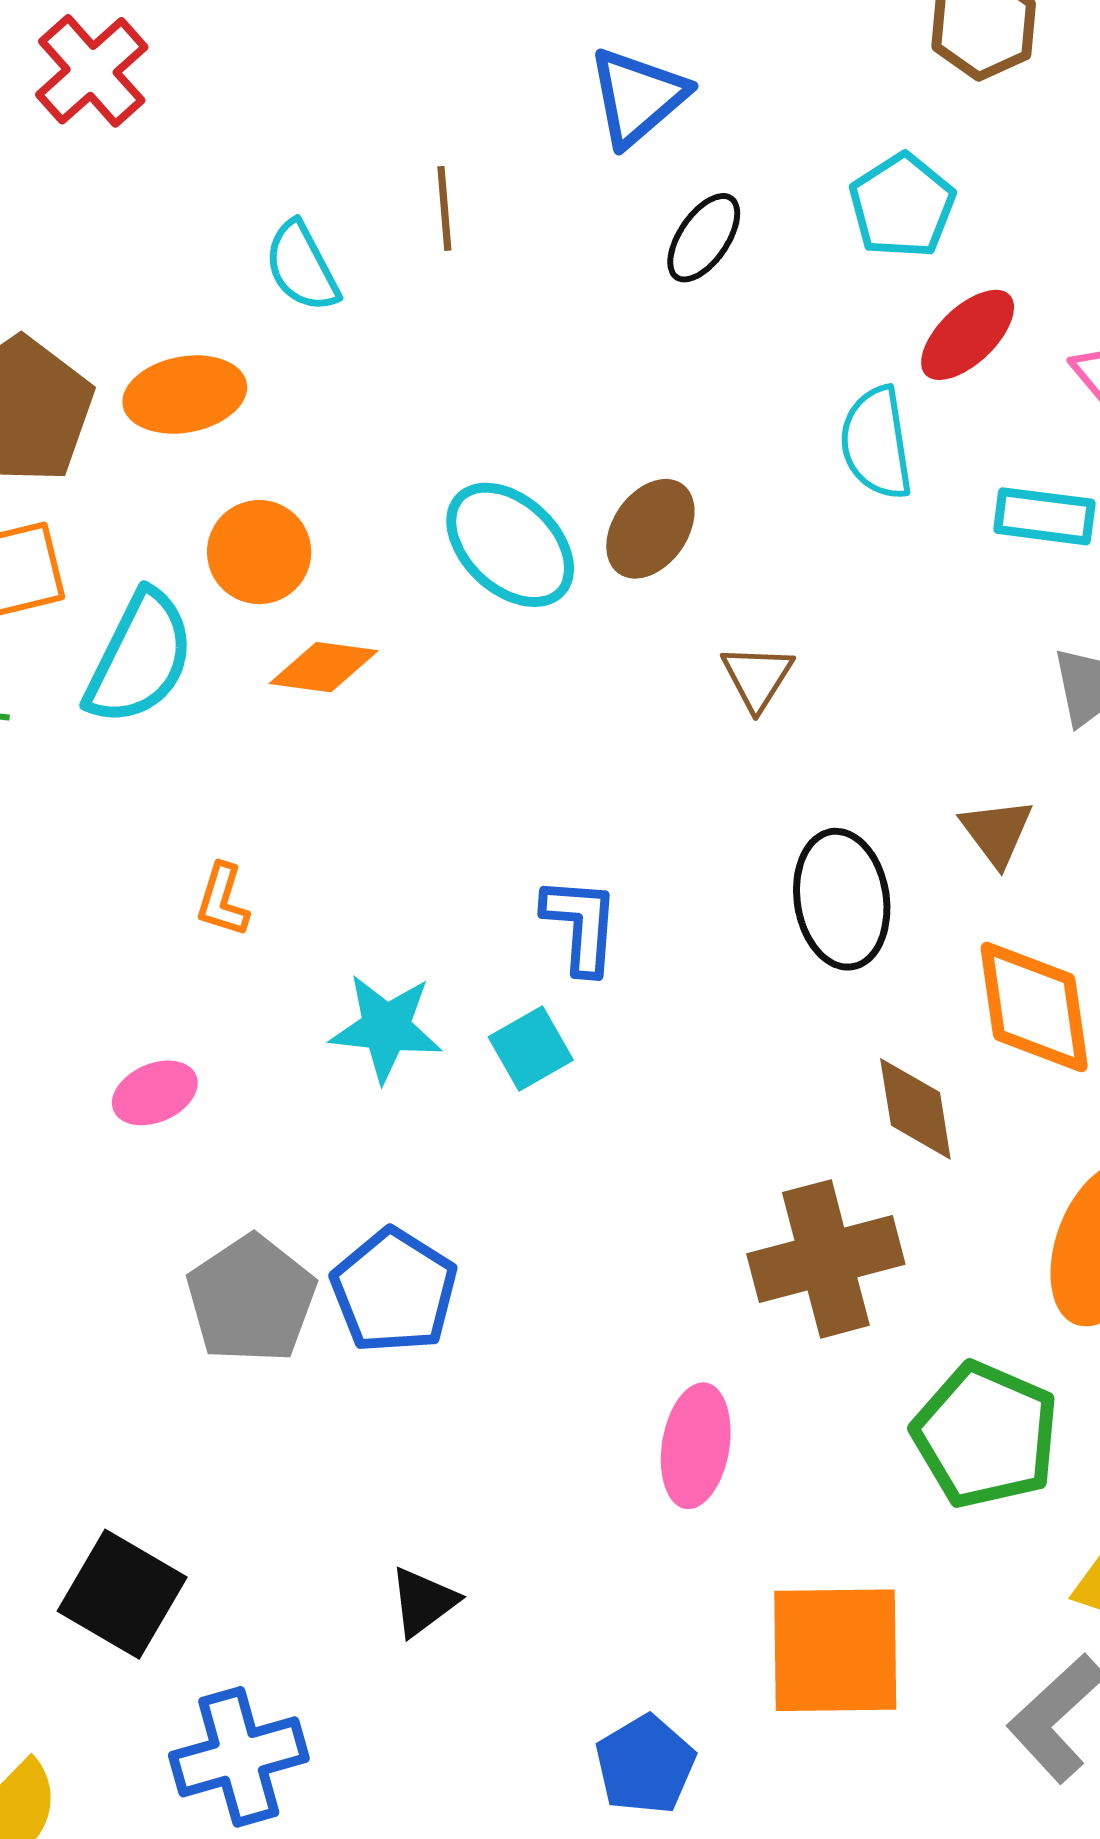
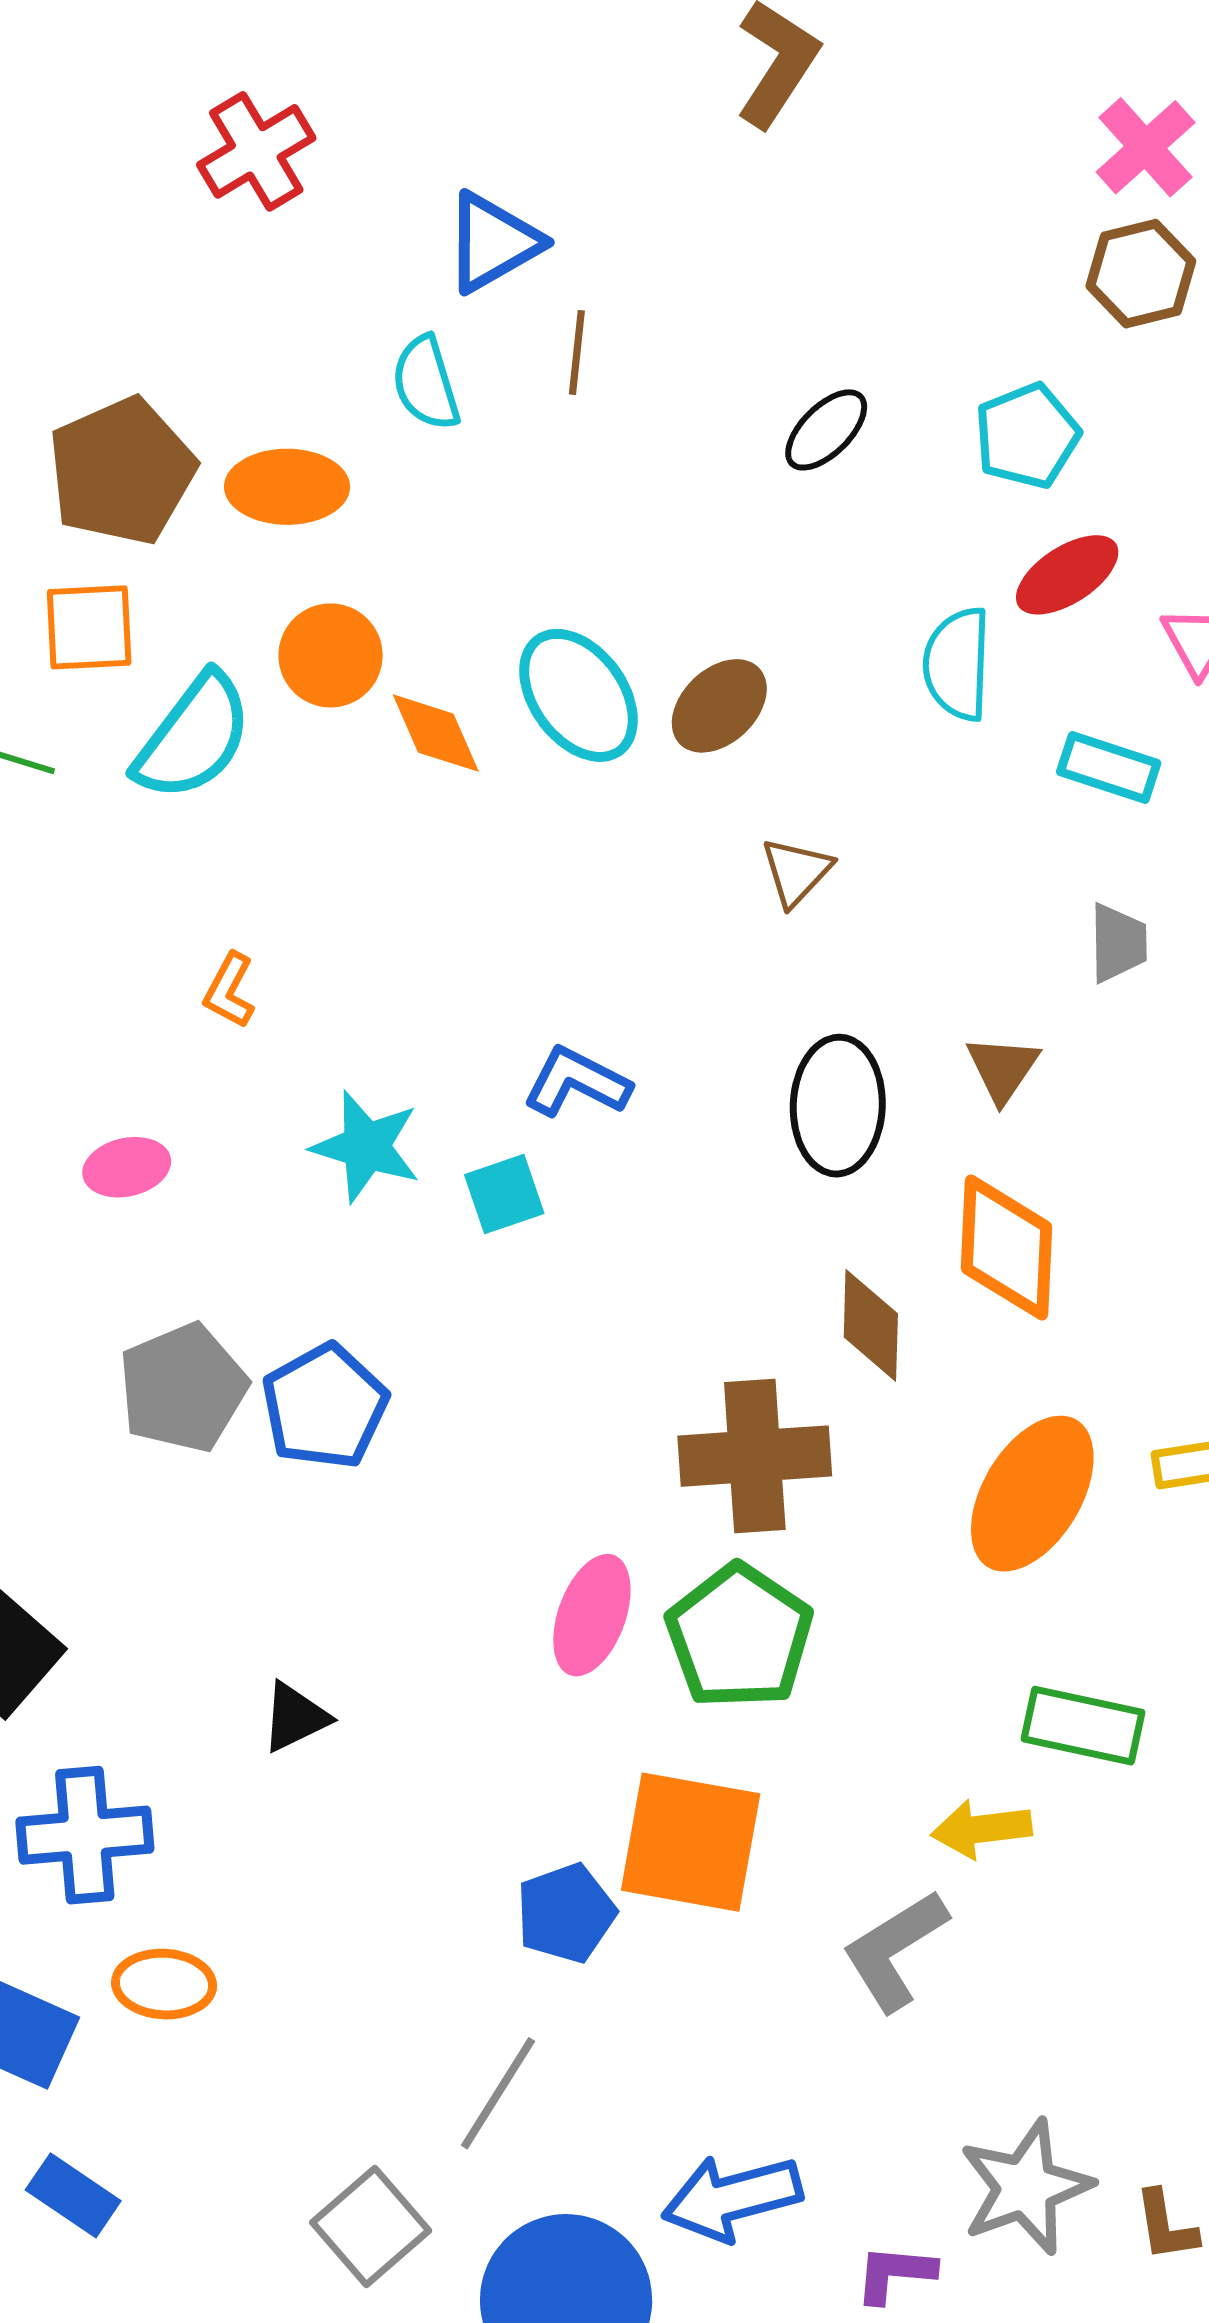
blue triangle: (638, 97) -> (493, 242), moved
orange diamond: (324, 667) -> (436, 733), moved, turned 48
blue L-shape: (581, 925) -> (577, 1082), turned -78
green pentagon: (986, 1435) -> (739, 1637), moved
blue pentagon: (645, 1765) -> (566, 1913), moved

